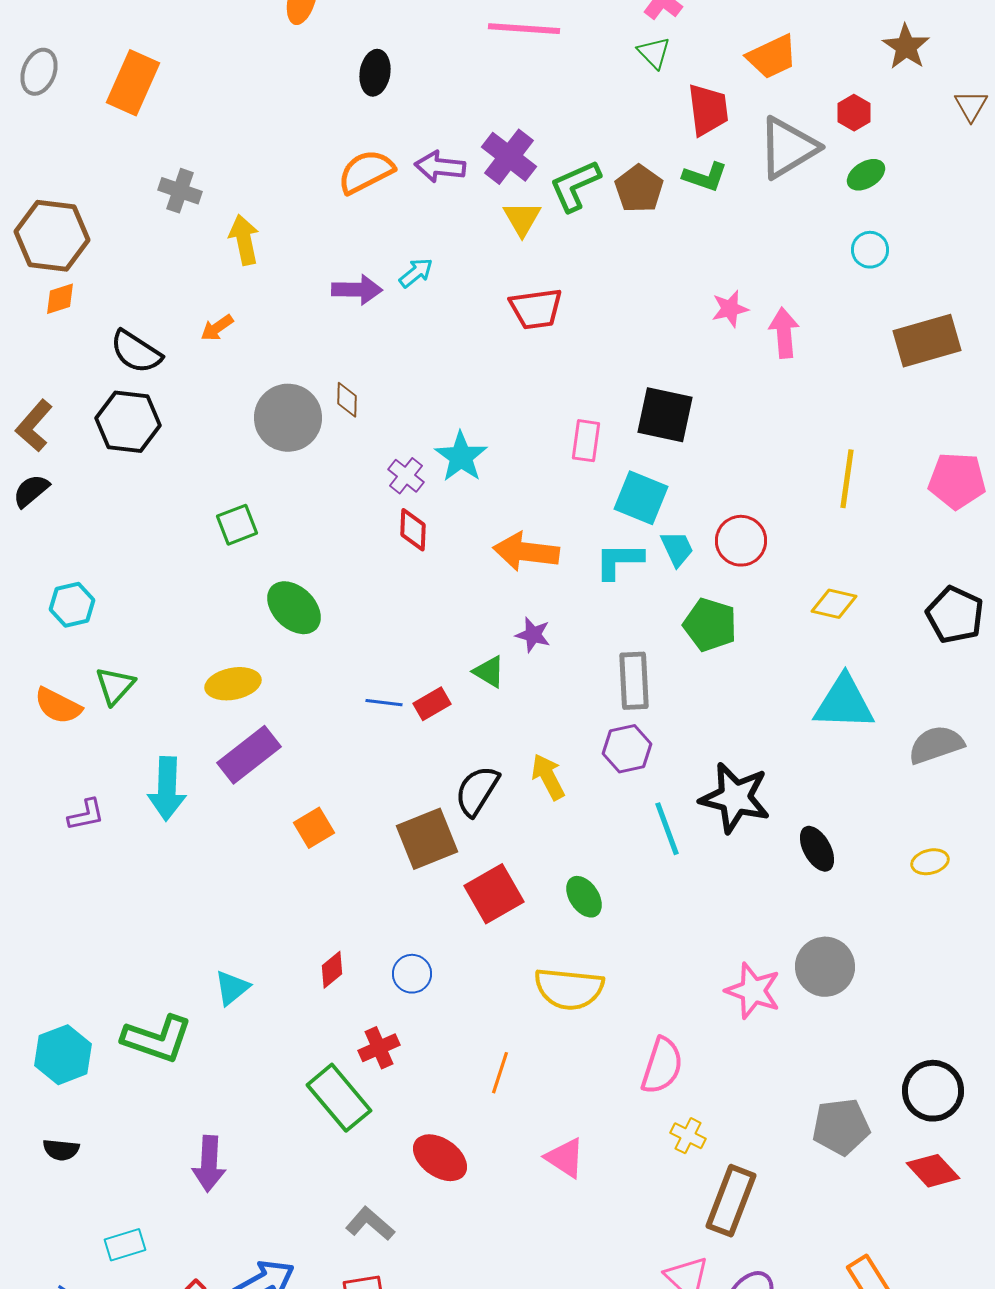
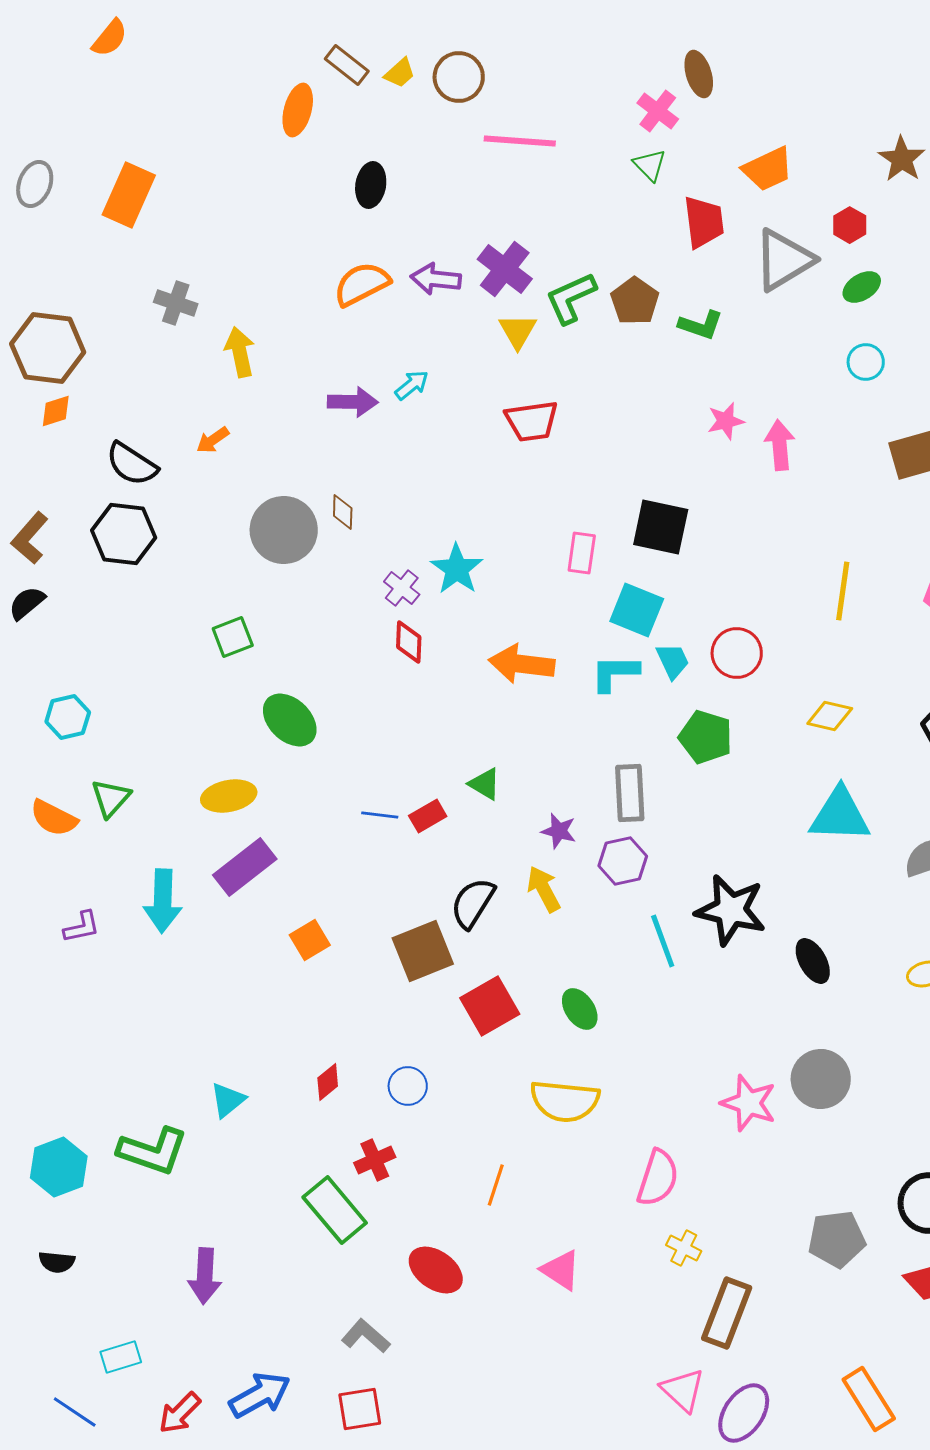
green L-shape: (705, 177) -> (701, 325), moved
purple star: (533, 635) -> (559, 831), moved

